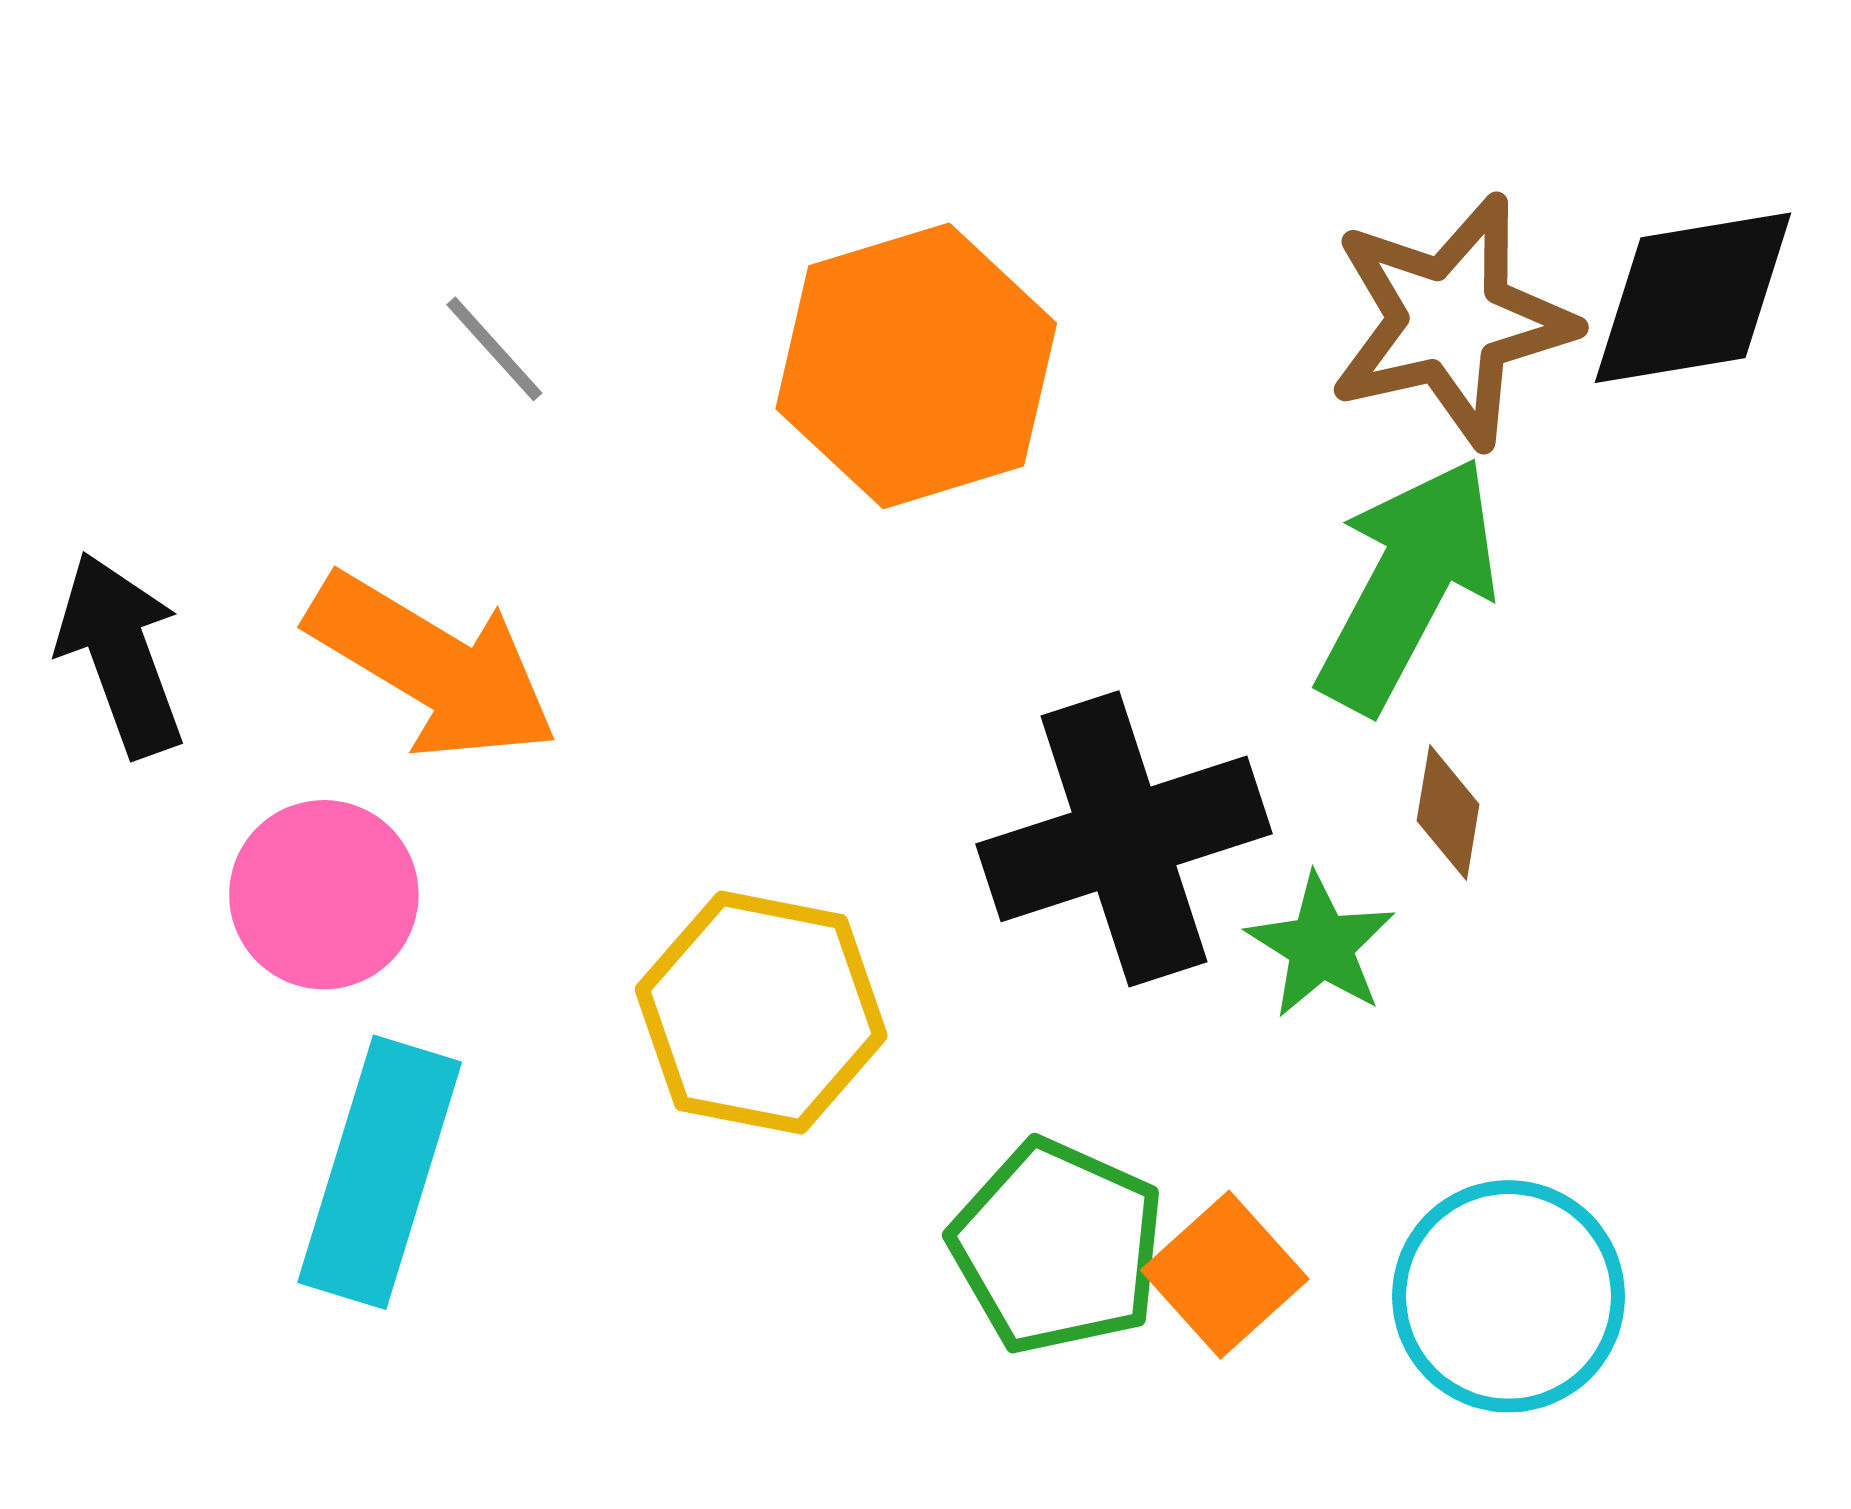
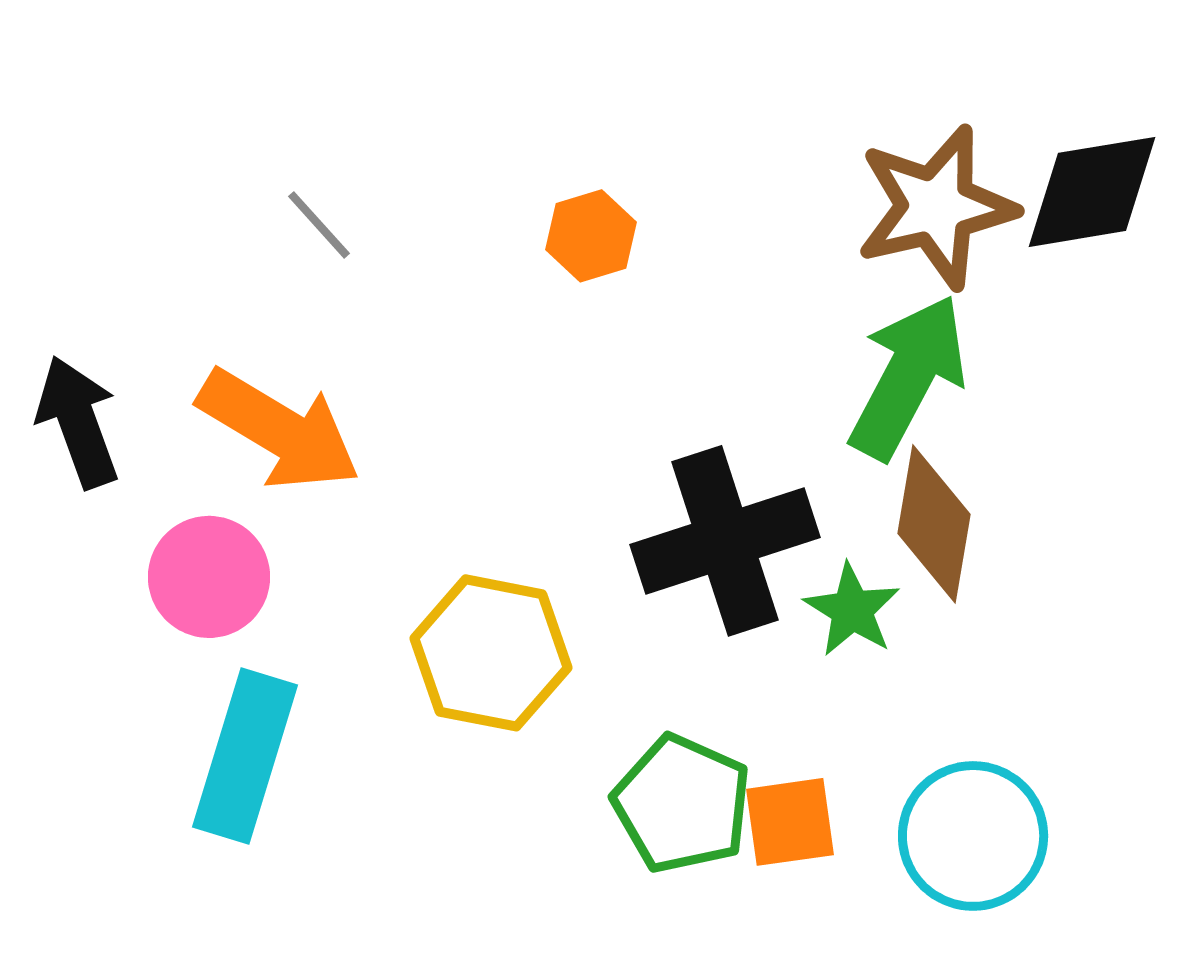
orange hexagon: (916, 366) -> (591, 236), size x0.5
brown diamond: (1448, 813) -> (934, 524), size x1.8
orange square: (1225, 1275) -> (790, 822), turned 34

